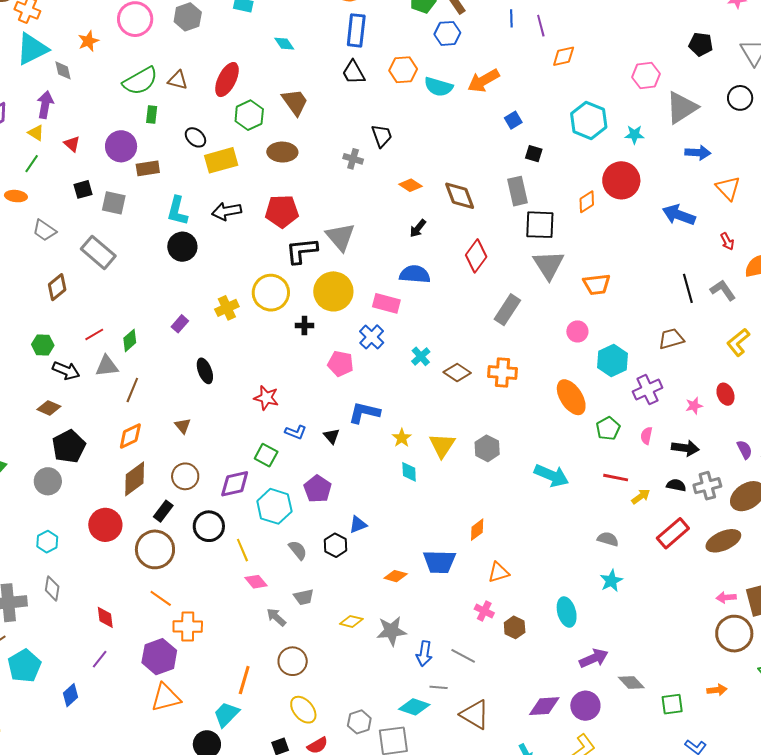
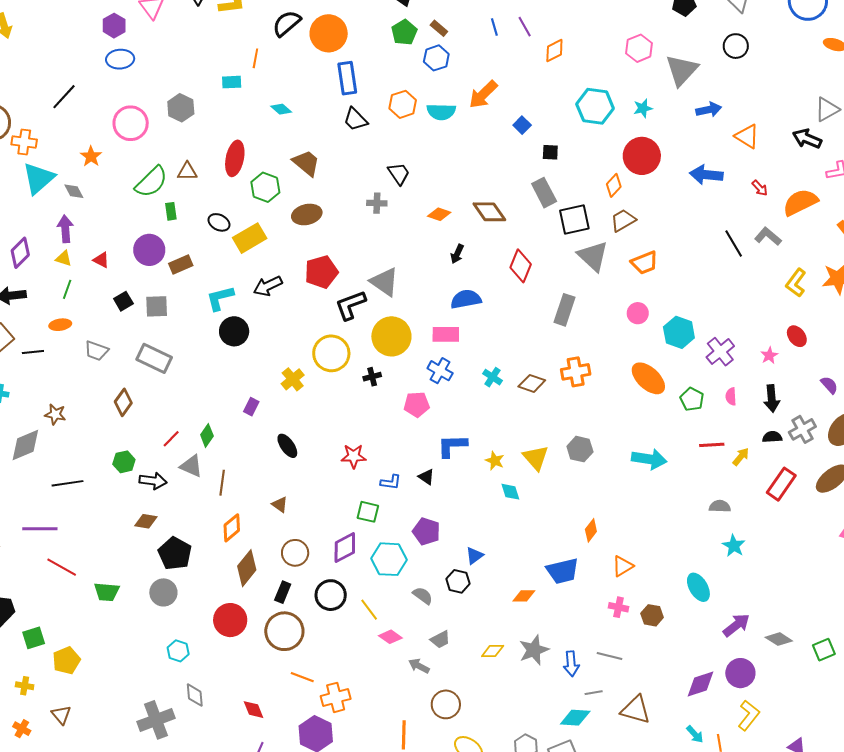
cyan L-shape: (177, 211) -> (220, 298), turned 76
brown trapezoid: (671, 339) -> (623, 220), moved
gray triangle: (107, 366) -> (191, 466), turned 45
black arrow: (685, 448) -> (772, 399), turned 92

